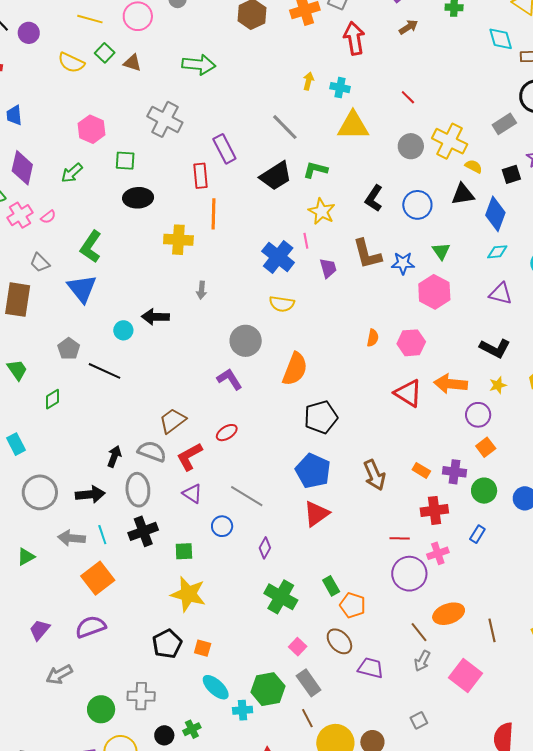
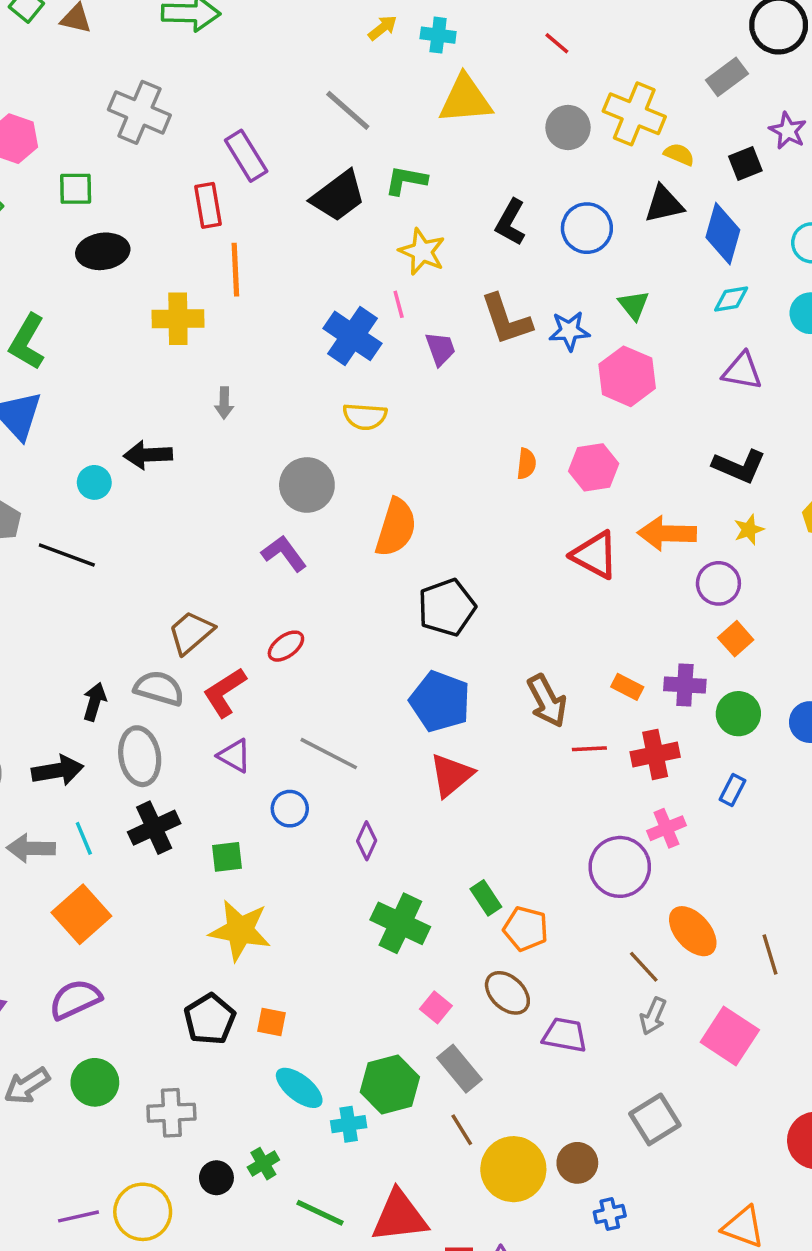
yellow arrow: (308, 81) -> (383, 28), turned 42
red line: (400, 538) -> (589, 749), moved
orange ellipse: (449, 614) -> (693, 931), turned 72
green circle: (101, 709) -> (95, 1082), moved
gray square: (419, 720) -> (655, 1119), size x1.6

